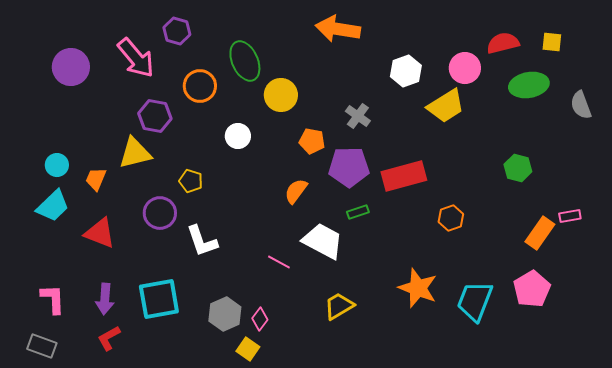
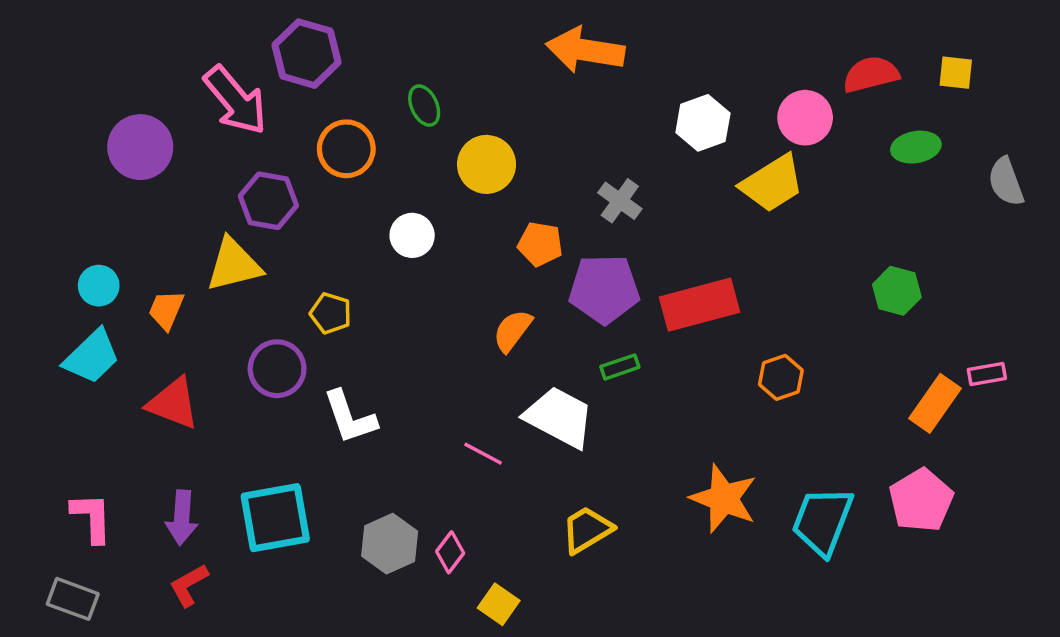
purple hexagon: (177, 31) -> (306, 54), size x1.4
green ellipse: (245, 61) -> (424, 106), size x0.6
purple circle: (71, 67) -> (140, 147), moved
green ellipse: (529, 85) -> (916, 147), size x0.7
yellow square: (248, 349) -> (499, 604), moved

